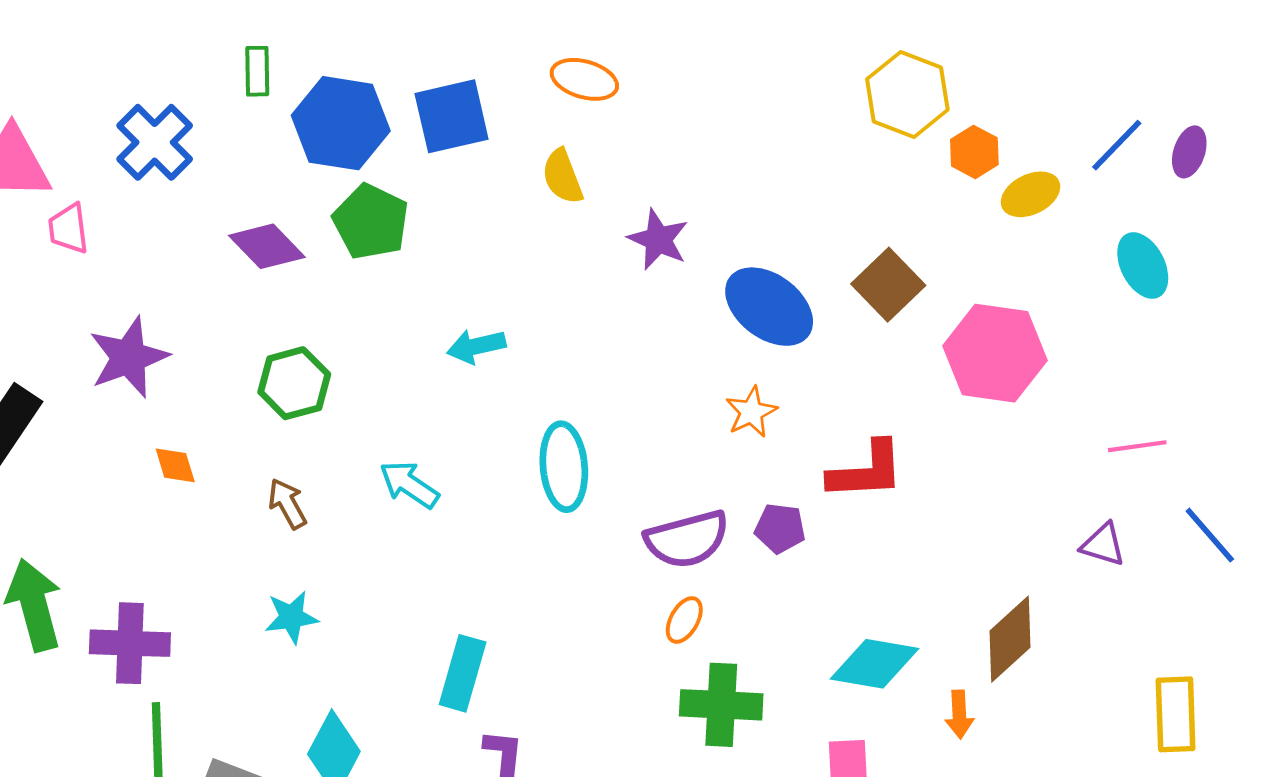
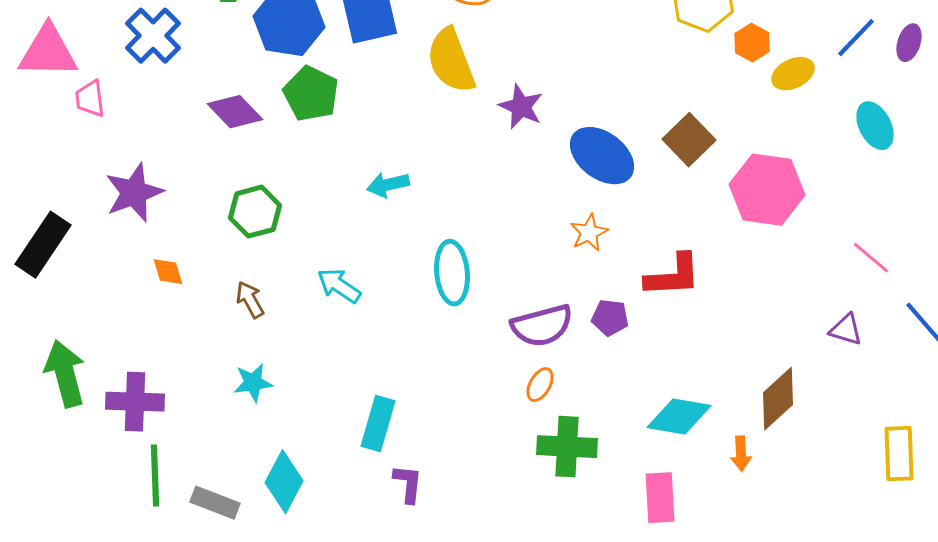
yellow semicircle: (562, 177) -> (451, 61), size x1.6
pink line: (1137, 446) -> (871, 258), turned 48

